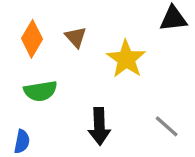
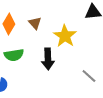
black arrow: (99, 126) -> (48, 59), moved

